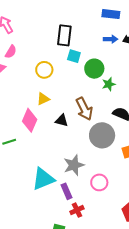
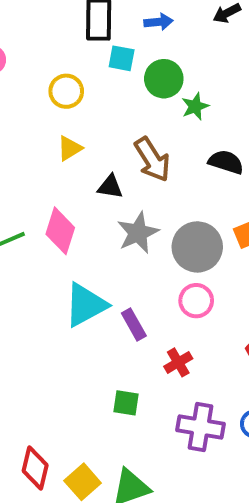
blue arrow: (111, 39) -> (158, 22), moved
pink diamond: (30, 120) -> (60, 231), moved
gray circle: (102, 135) -> (197, 247), moved
gray star: (74, 165) -> (138, 233), moved
red cross: (77, 210) -> (178, 362), moved

